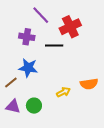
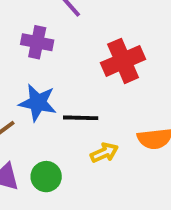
red cross: (70, 27) -> (123, 61), moved
black line: (54, 45) -> (81, 118), moved

